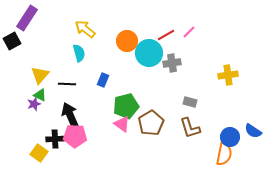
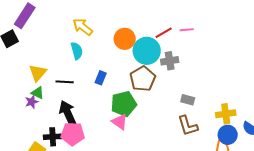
pink line: (189, 32) -> (187, 30), turned 40
yellow cross: (228, 75) -> (226, 114), moved
brown pentagon: (151, 123) -> (143, 79), moved

